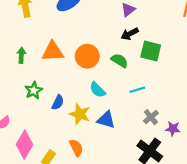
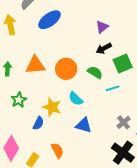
green square: (151, 51) -> (123, 64), turned -36
cyan line: (137, 90) -> (113, 88), moved
blue semicircle: (58, 102) -> (38, 123), moved
yellow star: (80, 114) -> (52, 107), moved

